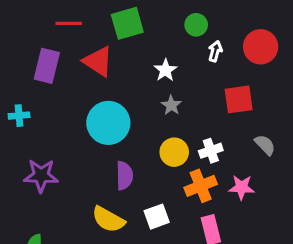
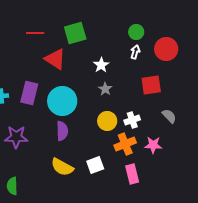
green circle: (196, 25) -> (136, 32), moved
purple rectangle: (47, 66) -> (29, 93), moved
purple semicircle: (124, 176) -> (62, 131), moved

